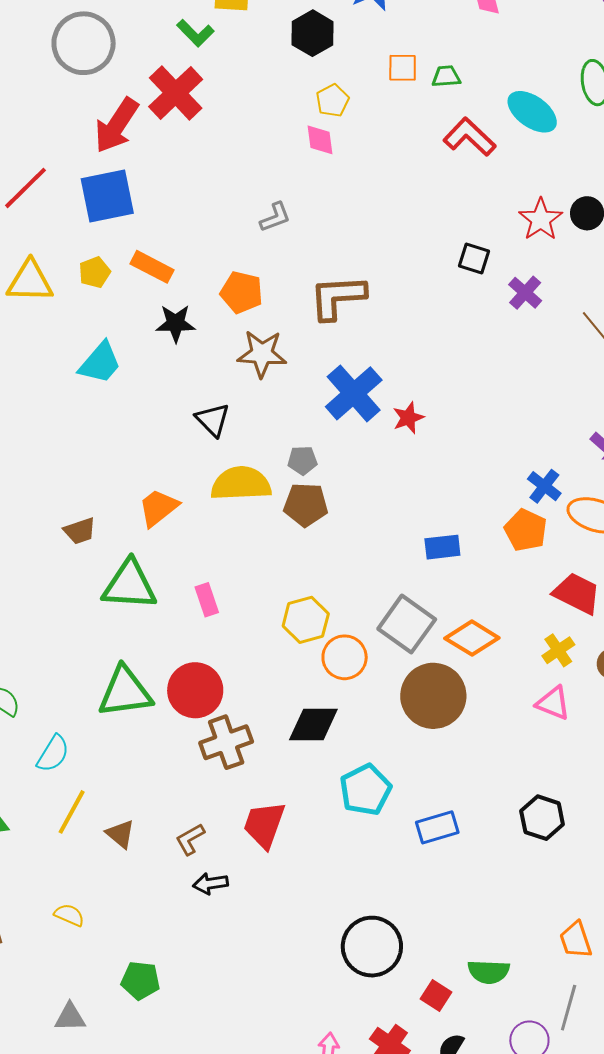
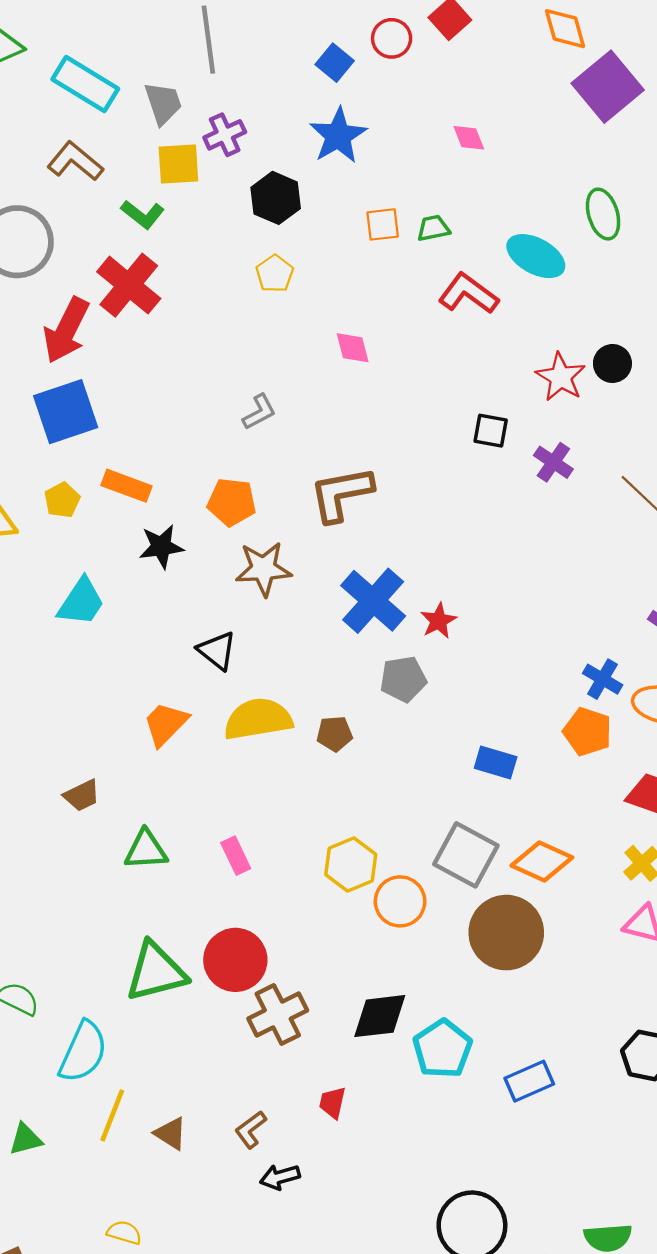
yellow pentagon: (332, 101) -> (275, 274), moved
pink diamond: (320, 140) -> (353, 348), moved
gray pentagon: (302, 460) -> (403, 679), moved, size x1.4
brown pentagon: (306, 505) -> (335, 734), size x0.7
orange trapezoid: (158, 508) -> (166, 724), moved
blue rectangle: (442, 547) -> (496, 763), turned 30
green triangle: (130, 585) -> (146, 850), size x0.7
black diamond: (313, 725) -> (380, 1016), moved
cyan semicircle: (53, 754) -> (83, 1052), size x1.4
red trapezoid: (264, 825) -> (333, 1103), size x0.6

